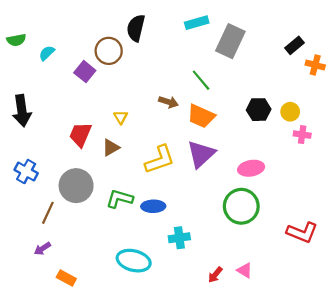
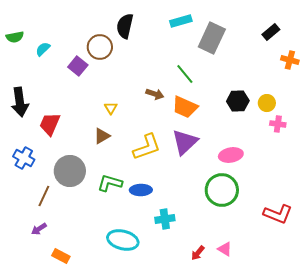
black rectangle: (295, 45) -> (271, 32), moved
red trapezoid: (80, 135) -> (50, 124), moved

